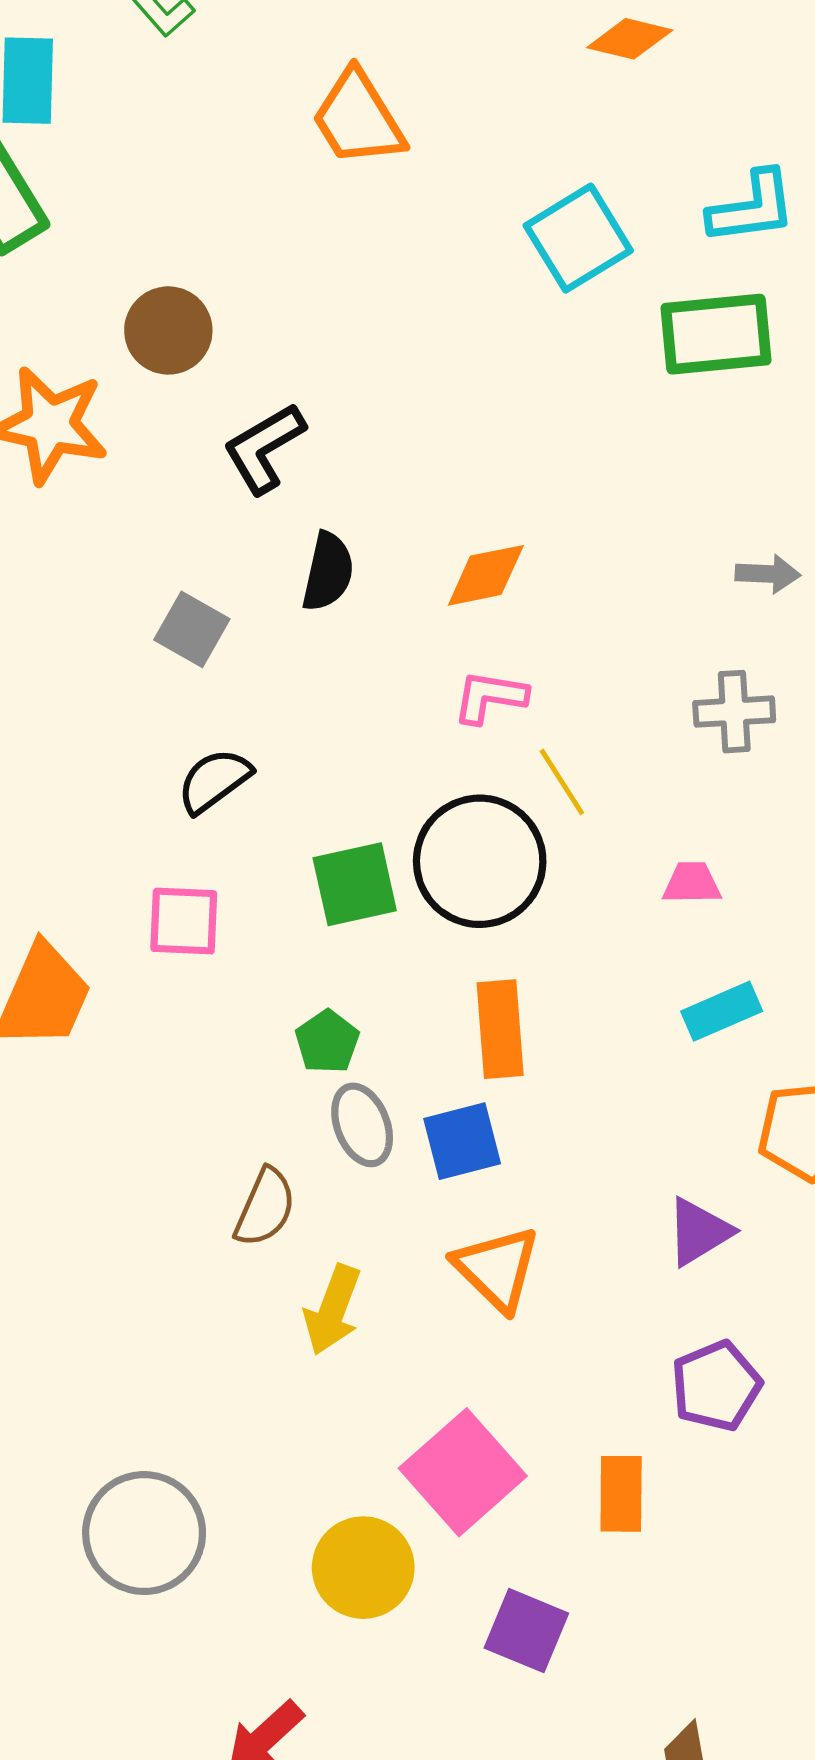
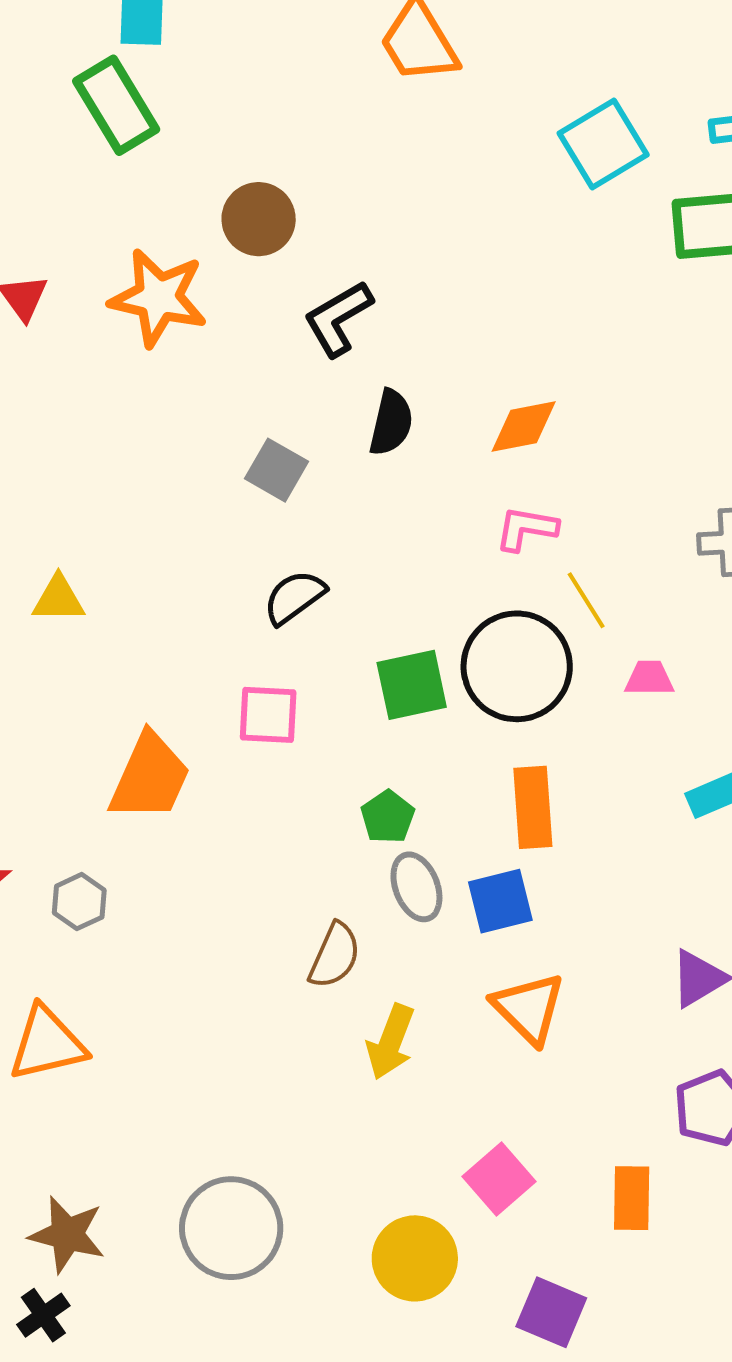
pink trapezoid: (692, 883) -> (649, 678), moved
pink square: (463, 1472) -> (499, 1179), size x0.7

